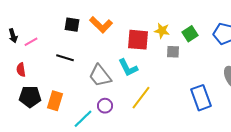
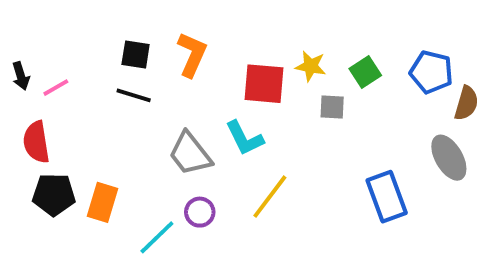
orange L-shape: (101, 25) -> (192, 54), turned -110
black line: (65, 58) -> (134, 95), moved
red semicircle: (21, 70) -> (36, 142), size x1.5

